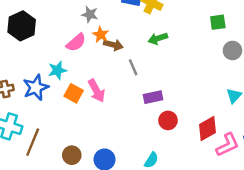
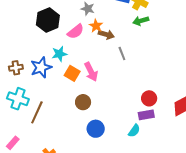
black hexagon: (22, 26) -> (48, 20), moved
green arrow: (158, 39) -> (141, 21), moved
purple rectangle: (153, 97) -> (146, 115), moved
brown circle: (72, 155) -> (83, 102), moved

